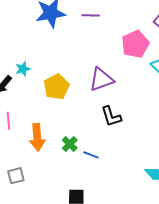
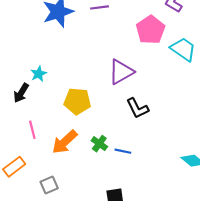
yellow pentagon: (56, 87) -> (77, 101), moved, turned -30
orange arrow: (37, 137) -> (65, 142), turned 60

